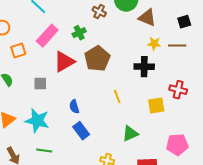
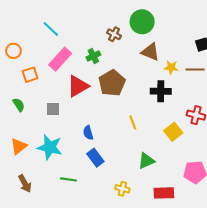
brown triangle: (147, 18) -> (150, 52), moved
yellow square: (156, 106) -> (173, 132), turned -30
green line: (44, 151) -> (68, 179), moved

